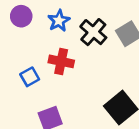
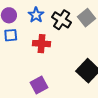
blue square: (30, 77) -> (11, 35), moved, turned 32

